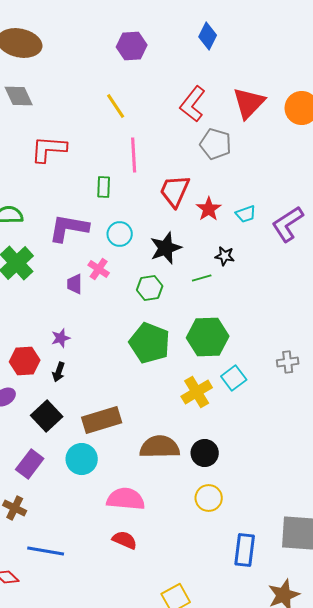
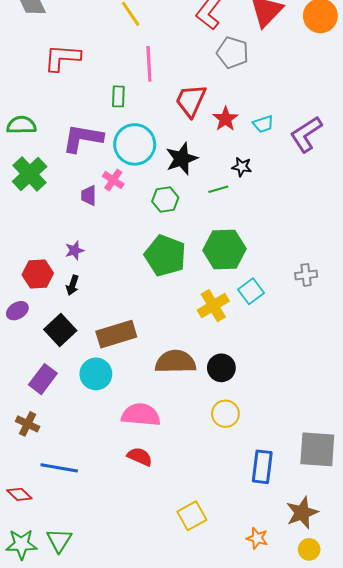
cyan circle: (120, 234) -> (135, 144), size x1.6

